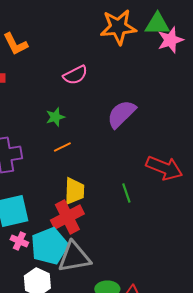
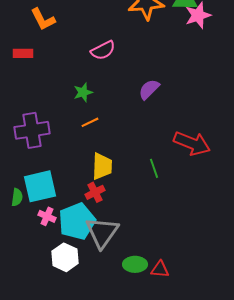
purple semicircle: (121, 114) -> (149, 89), size x0.7
red cross: (67, 217) -> (95, 192), size x0.6
gray triangle: (74, 257) -> (102, 232), turned -45

